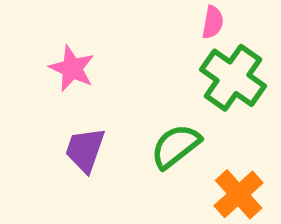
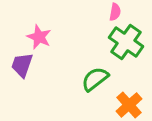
purple trapezoid: (85, 150) -> (22, 65), moved

